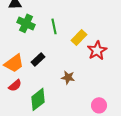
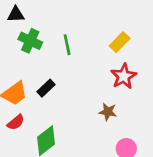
yellow rectangle: (79, 37) -> (120, 42), moved
brown star: (68, 77) -> (108, 112), moved

